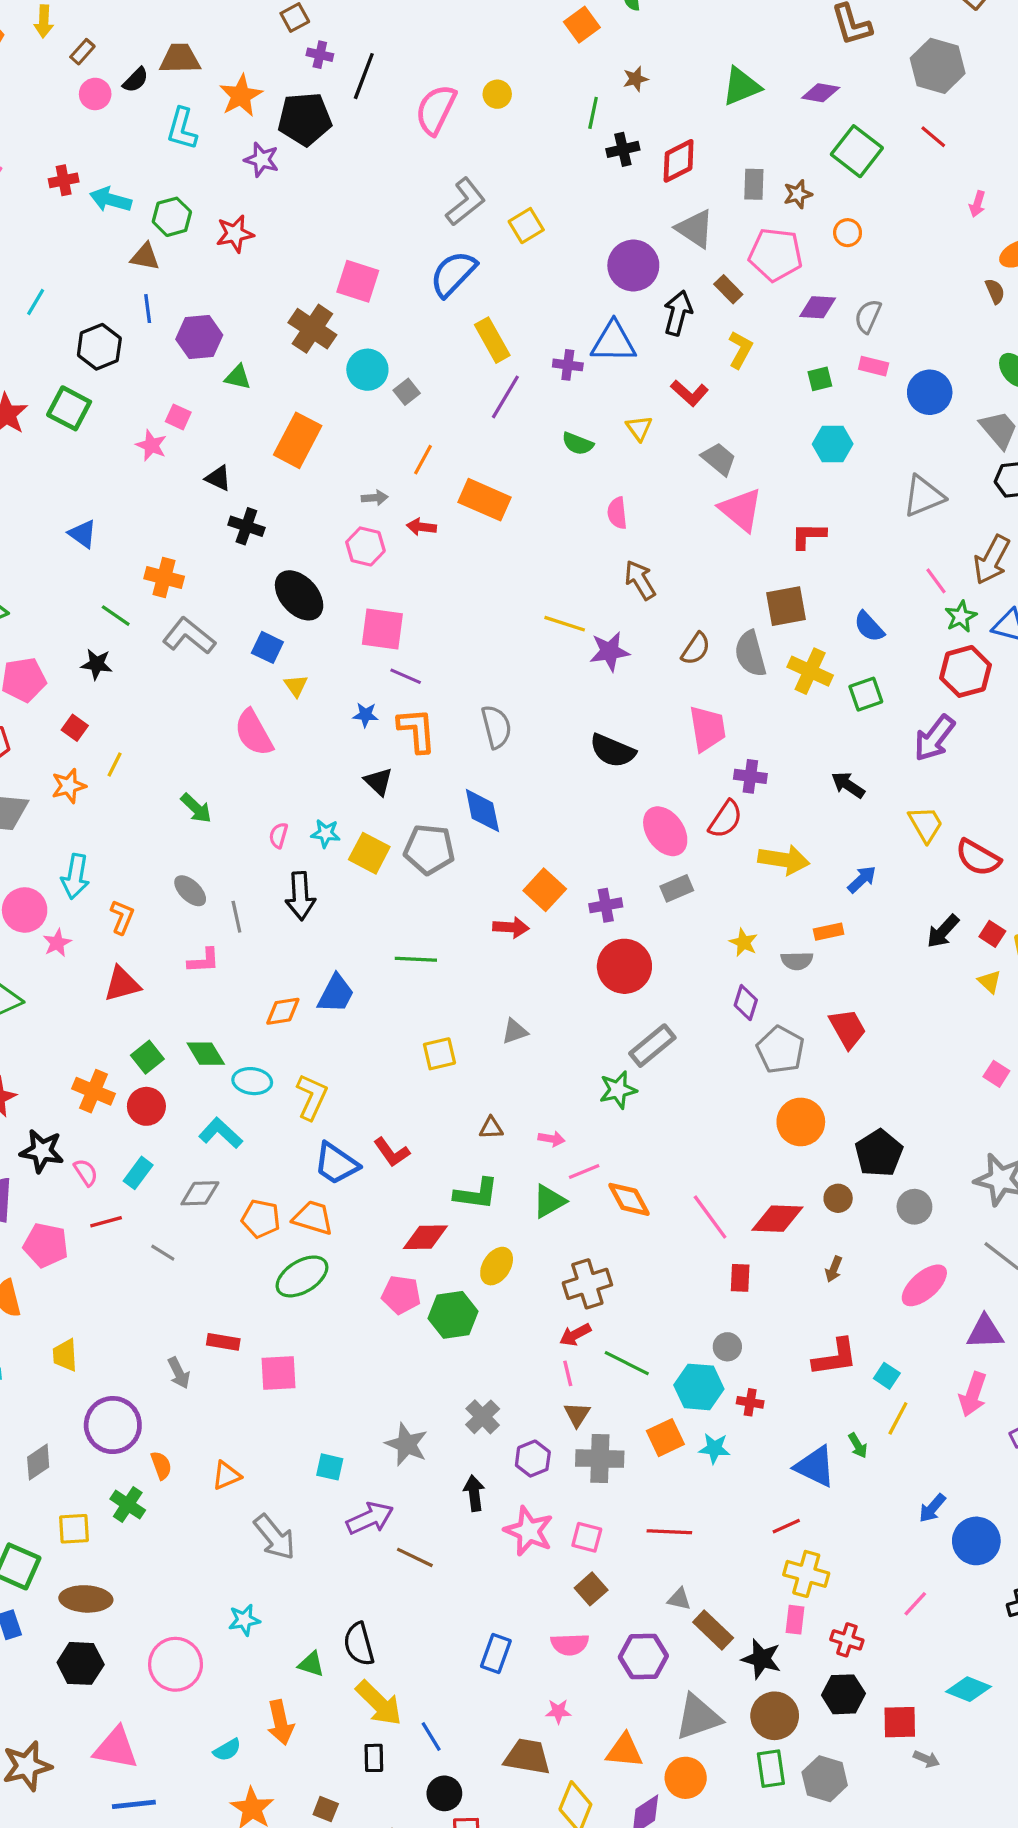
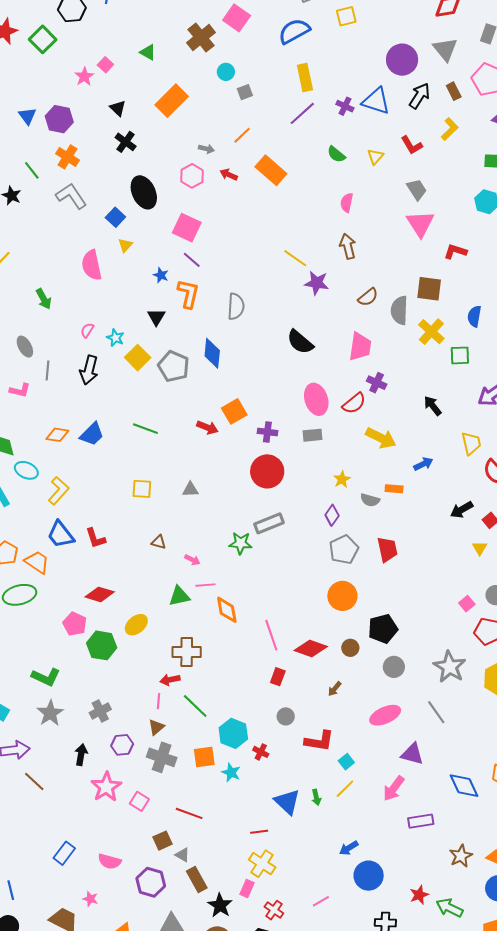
purple hexagon: (199, 337) -> (59, 119), moved
cyan circle: (367, 370) -> (226, 72), size x0.7
blue semicircle: (869, 627) -> (474, 316), turned 35
green L-shape: (476, 1194) -> (46, 677), moved
gray circle: (727, 1347) -> (286, 716), moved
brown square: (591, 1589) -> (163, 841), moved

